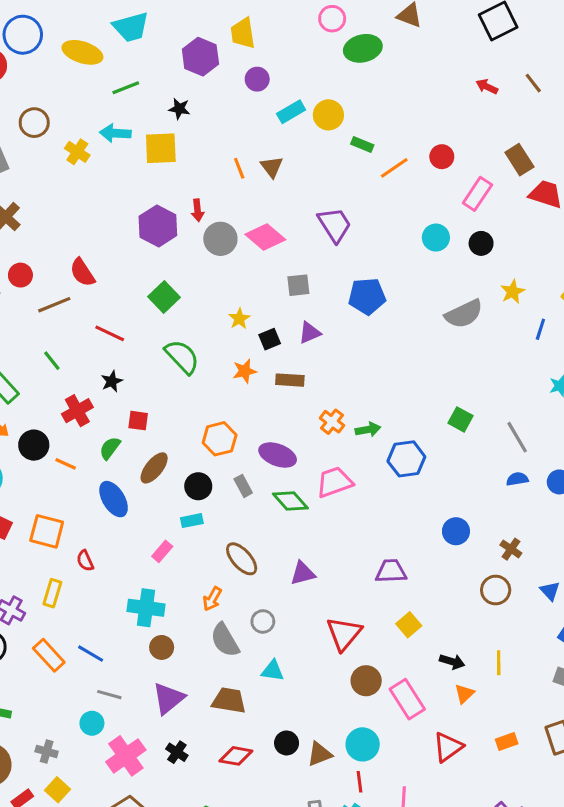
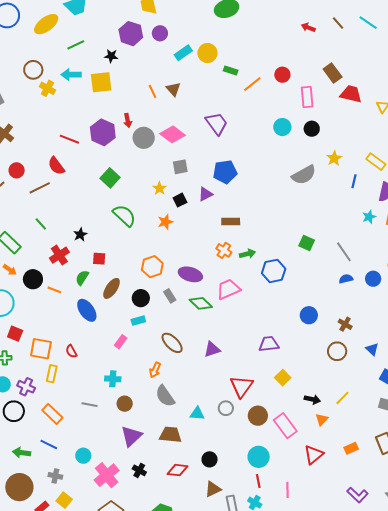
yellow ellipse: (82, 52) -> (46, 24), turned -50
purple hexagon: (200, 57) -> (131, 34), moved
brown circle: (34, 123) -> (33, 70), moved
pink rectangle: (477, 194) -> (307, 97), turned -35
gray square: (298, 285) -> (180, 167), moved
blue pentagon: (367, 296) -> (225, 172), moved
red line: (110, 333) -> (69, 139), moved
brown rectangle: (290, 380) -> (231, 221), moved
orange square: (47, 531) -> (41, 349), moved
cyan cross: (146, 608) -> (113, 379), size x0.7
gray circle: (263, 621) -> (226, 408), moved
blue line: (91, 654) -> (49, 444), moved
yellow line: (499, 663) -> (342, 398), turned 49
gray line: (109, 695) -> (90, 405), moved
brown triangle: (320, 754) -> (213, 489), moved

